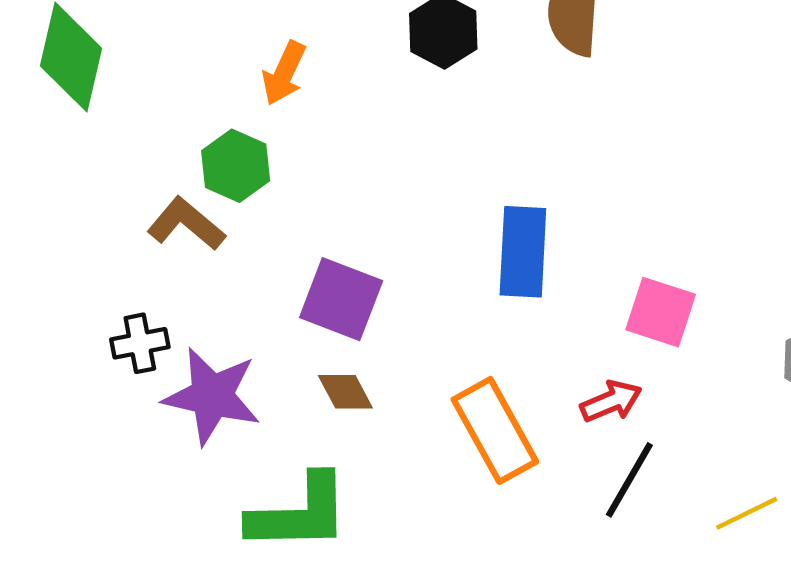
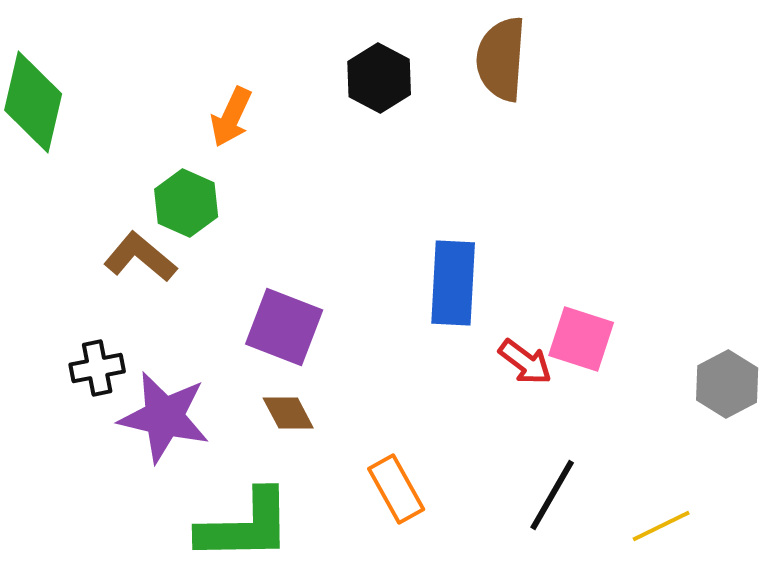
red arrow: (611, 401) -> (525, 362), moved, turned 60
orange rectangle: (495, 430) -> (396, 489), moved, size x0.7

